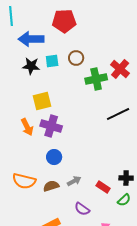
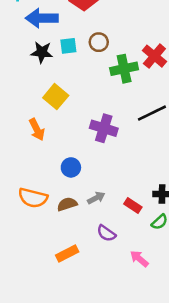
yellow square: (42, 101) -> (56, 97), turned -36
purple cross: (51, 126) -> (104, 128), moved

